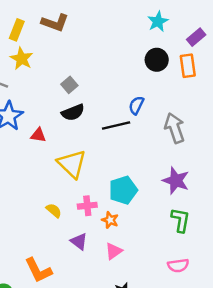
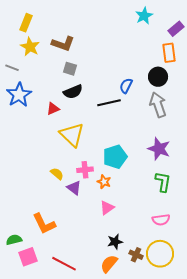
brown L-shape: (55, 23) -> (63, 44), moved
black circle: (157, 60) -> (158, 77), moved
gray square: (69, 85) -> (70, 69), turned -32
red triangle: (38, 135) -> (53, 109), moved, turned -32
purple triangle: (79, 242) -> (74, 188), moved

